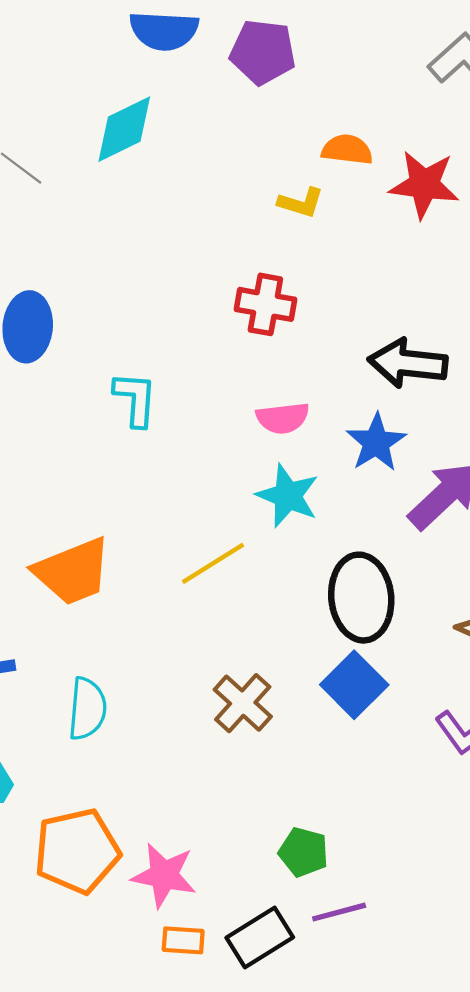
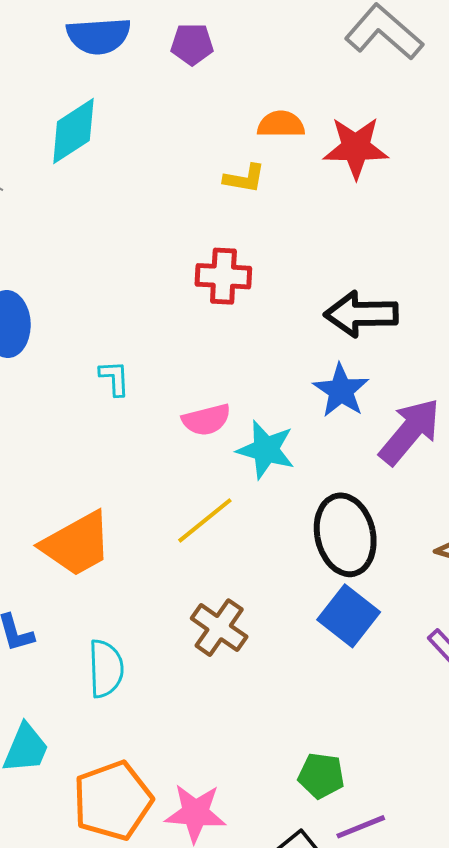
purple pentagon: (263, 52) -> (192, 44), size x0.7
cyan L-shape: (135, 399) -> (115, 378), size x0.7
pink semicircle: (283, 418) -> (206, 420), moved
brown cross: (243, 703) -> (219, 628), moved

